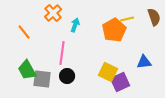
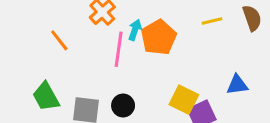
orange pentagon: (114, 30) -> (159, 37), moved
pink line: (62, 53) -> (119, 49), moved
green trapezoid: (27, 70) -> (46, 97), moved

